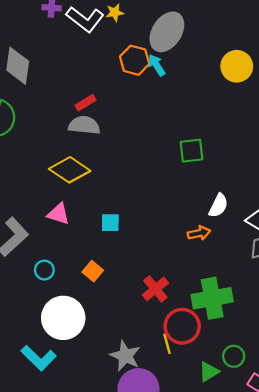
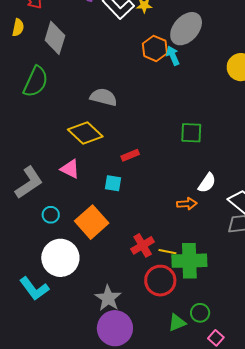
red rectangle: (86, 103) -> (130, 155), moved
orange square: (93, 271) -> (92, 222), size x1.8
yellow line: (167, 344) -> (167, 252), moved, turned -72

